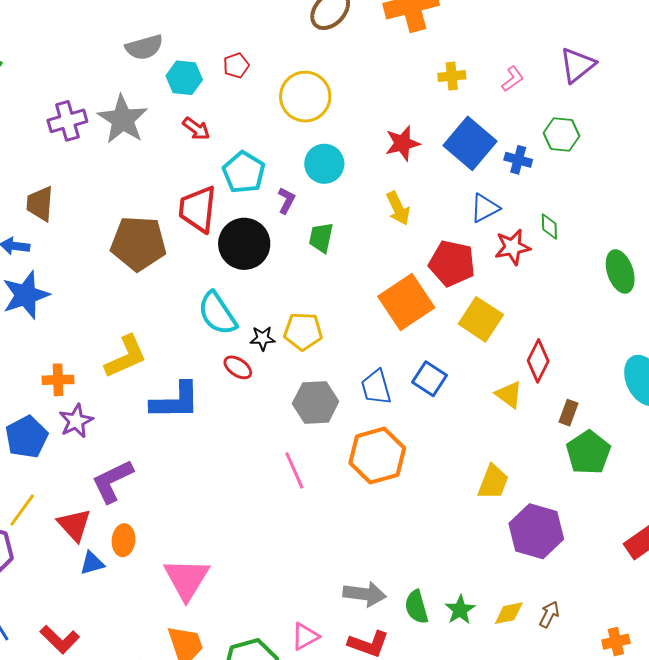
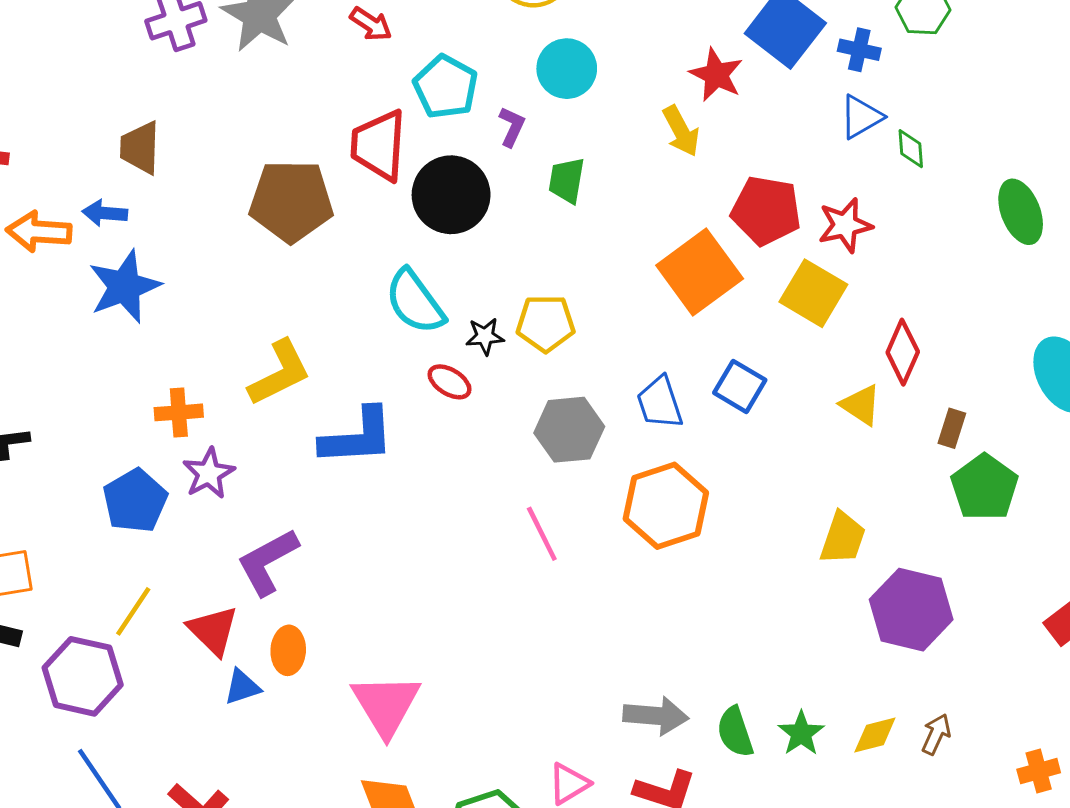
red star: (402, 143) -> (716, 75), moved, turned -30
blue triangle: (485, 208) -> (861, 117), moved
red star: (513, 247) -> (845, 225), moved

